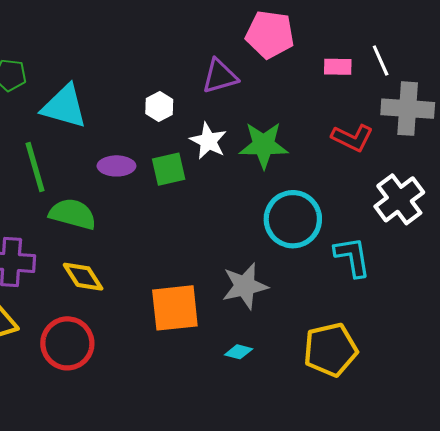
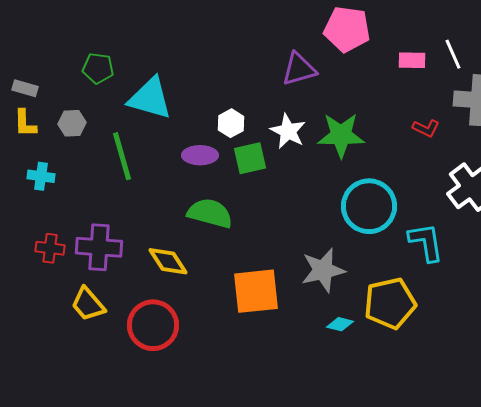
white hexagon: (159, 106) -> (231, 123), moved
red L-shape: (352, 138) -> (426, 128), size x0.7
green semicircle: (73, 214) -> (210, 213), moved
yellow pentagon: (330, 350) -> (390, 303), moved
cyan diamond: (239, 352) -> (340, 324), moved

